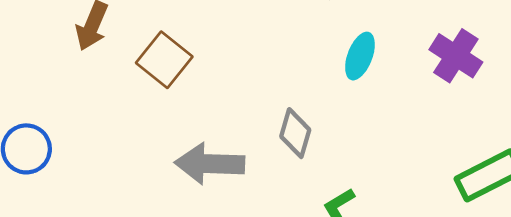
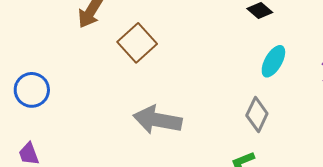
gray diamond: (295, 133) -> (257, 115), moved

